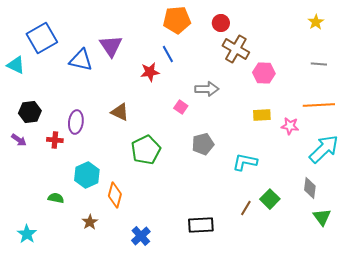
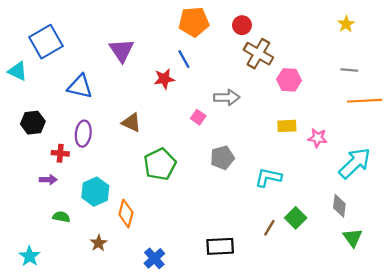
blue triangle: (81, 60) -> (80, 86), moved
orange line: (319, 105) -> (365, 101), moved
purple arrow: (19, 140) -> (48, 180), moved, turned -35

